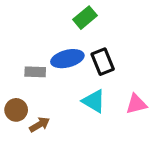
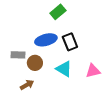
gray rectangle: (35, 72) -> (18, 55), moved
brown circle: (16, 110) -> (35, 63), moved

